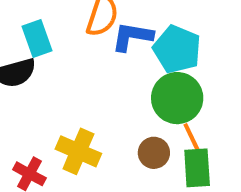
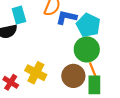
brown circle: (154, 153) -> (73, 76), size x1.5

